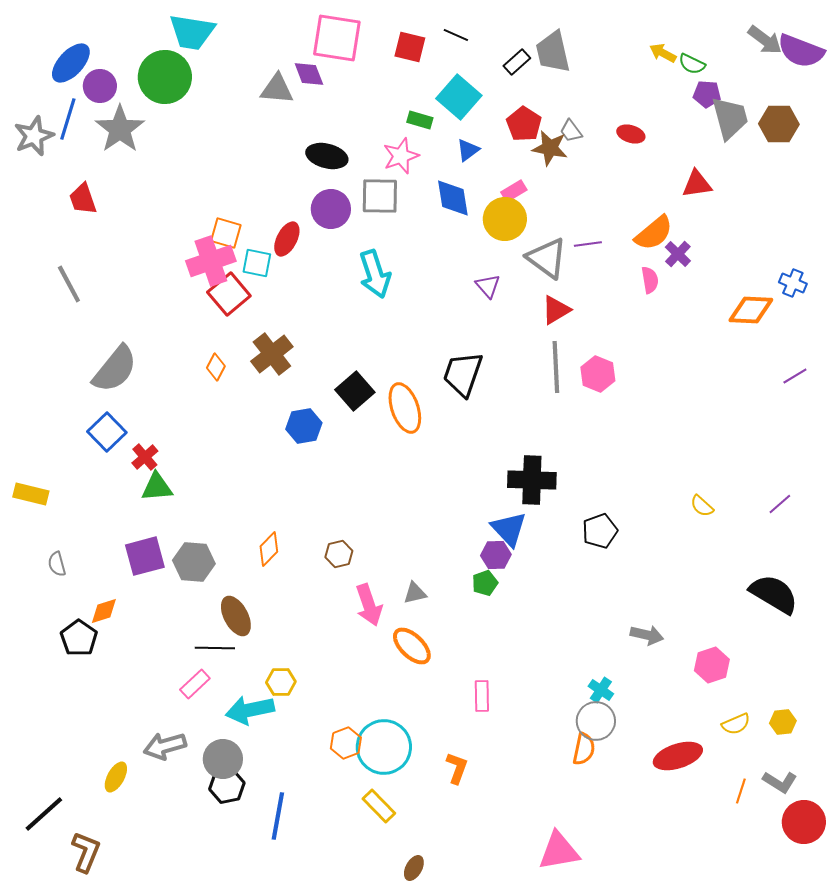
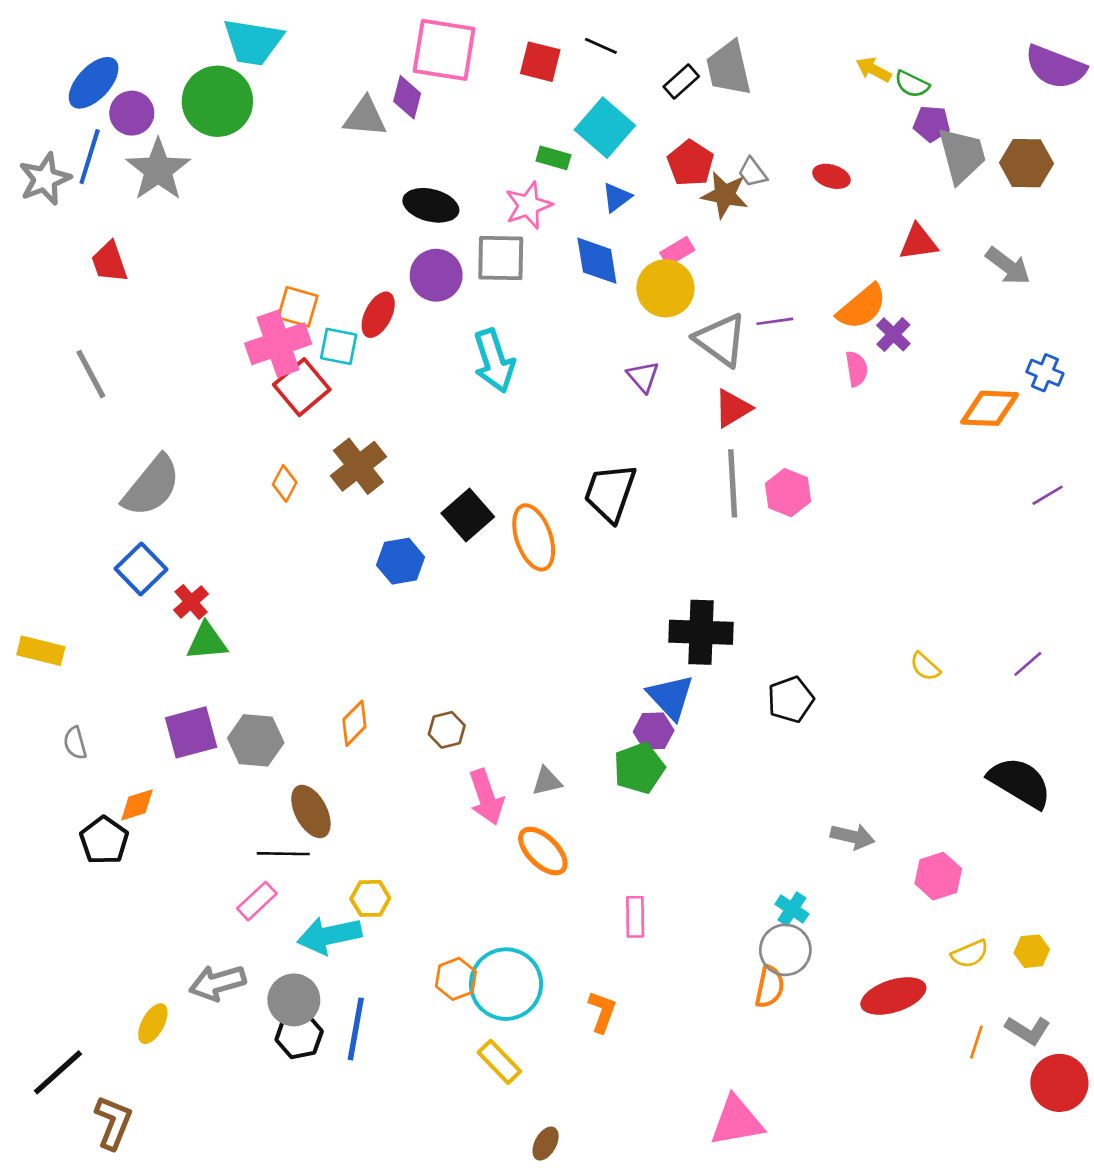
gray arrow: (765, 40) -> (1008, 266), moved
purple diamond: (309, 74) -> (407, 97), turned 36
green pentagon: (485, 583) -> (639, 768), size x1.5
blue line: (278, 816) -> (356, 1029), moved

